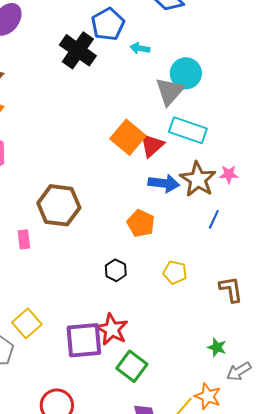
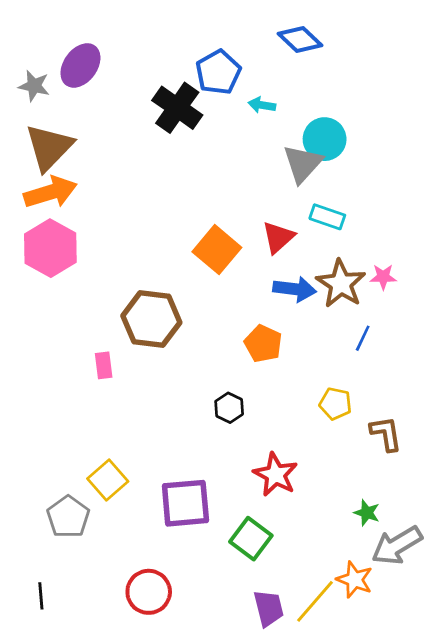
cyan rectangle: (188, 130) -> (327, 217), size x0.7
orange square: (128, 137) -> (217, 250), moved
yellow pentagon: (175, 272) -> (335, 404), moved
red star: (112, 329) -> (275, 475), moved
gray arrow: (239, 371) -> (397, 545), size x1.5

